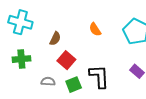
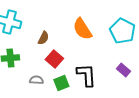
orange semicircle: (95, 29) -> (82, 29), size x1.6

